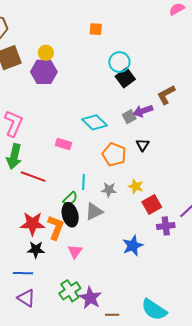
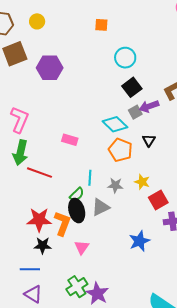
yellow circle: (46, 53) -> (37, 21), moved
black square: (125, 78) -> (132, 87), moved
cyan diamond: (94, 122) -> (115, 124), moved

